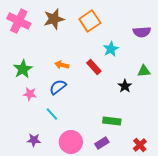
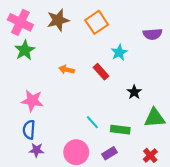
green star: (23, 69) -> (25, 50), moved
green triangle: (144, 71) -> (155, 118), moved, size x1.5
blue semicircle: (58, 87) -> (29, 130), moved, turned -48
pink star: (30, 94) -> (32, 101), size x1.5
cyan line: (52, 114) -> (92, 122), moved

